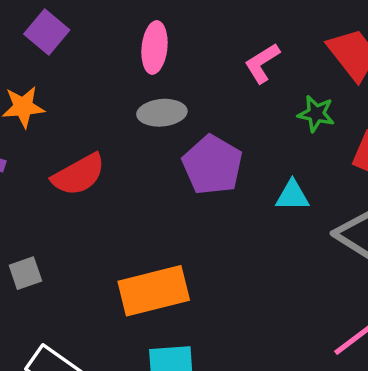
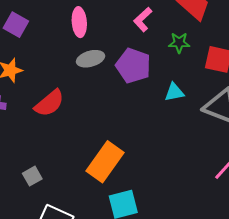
purple pentagon: (212, 165) -> (133, 66), moved
gray square: (25, 273) -> (32, 176), moved
orange rectangle: (154, 291) -> (105, 162), turned -30

